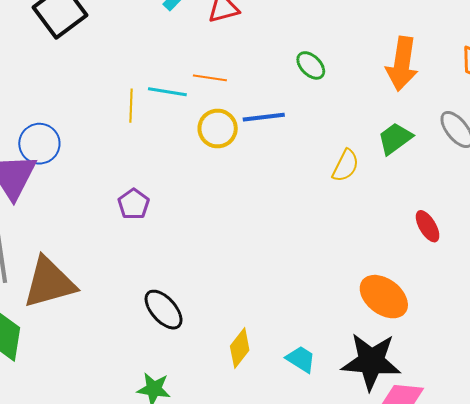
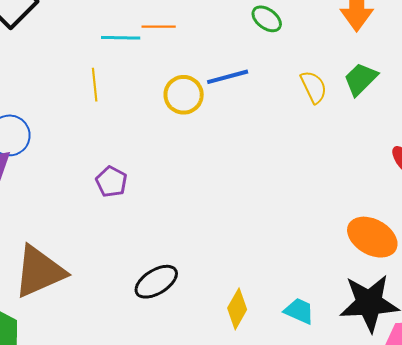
orange line: (210, 78) -> (159, 27), moved
cyan line: (167, 92) -> (121, 38), moved
yellow semicircle: (346, 166) -> (314, 87), moved, turned -44
black ellipse: (164, 310) -> (156, 282), turned -72

